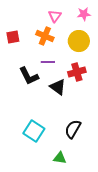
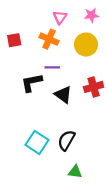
red cross: (77, 72) -> (94, 87), moved
black L-shape: (29, 76) -> (32, 83), turned 105
black semicircle: (73, 129) -> (66, 140), moved
green triangle: (60, 158) -> (75, 172), moved

